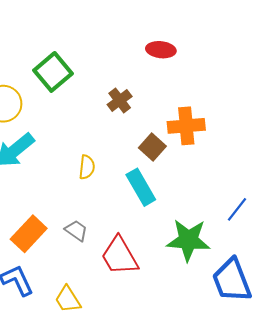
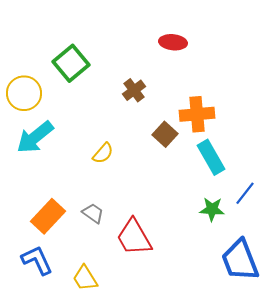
yellow semicircle: (87, 167) -> (103, 153), turned 35
cyan rectangle: (141, 187) -> (211, 157), moved
green star: (188, 240) -> (212, 209), moved, size x0.6

